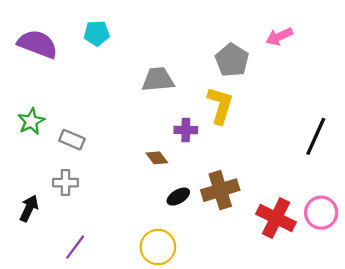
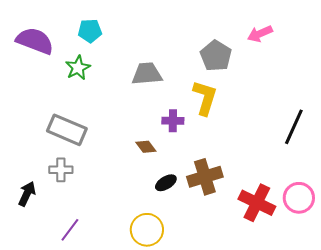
green star: (31, 121) -> (78, 68), moved
gray rectangle: (72, 140) -> (67, 130), size x1.6

